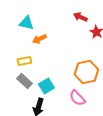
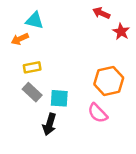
orange arrow: (39, 39) -> (20, 39), moved
cyan square: (46, 86) -> (59, 98), turned 35

